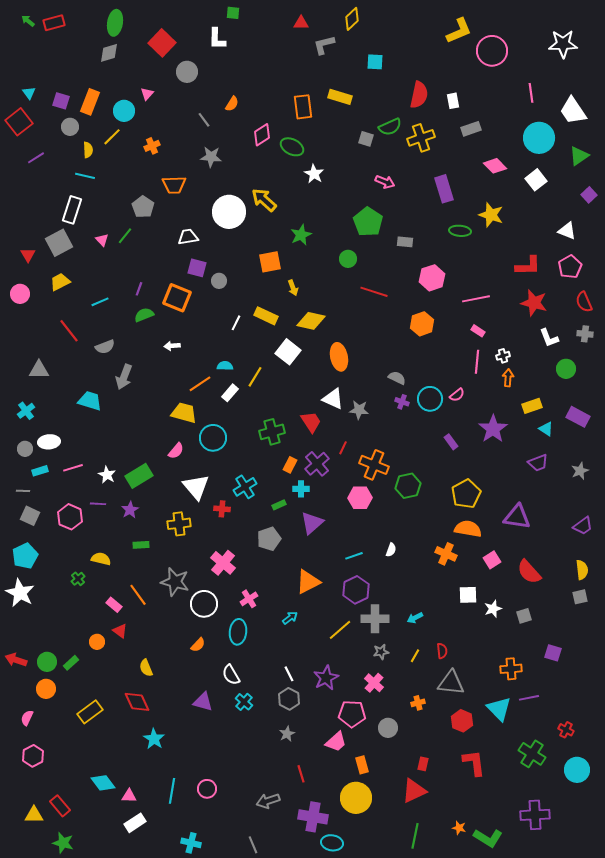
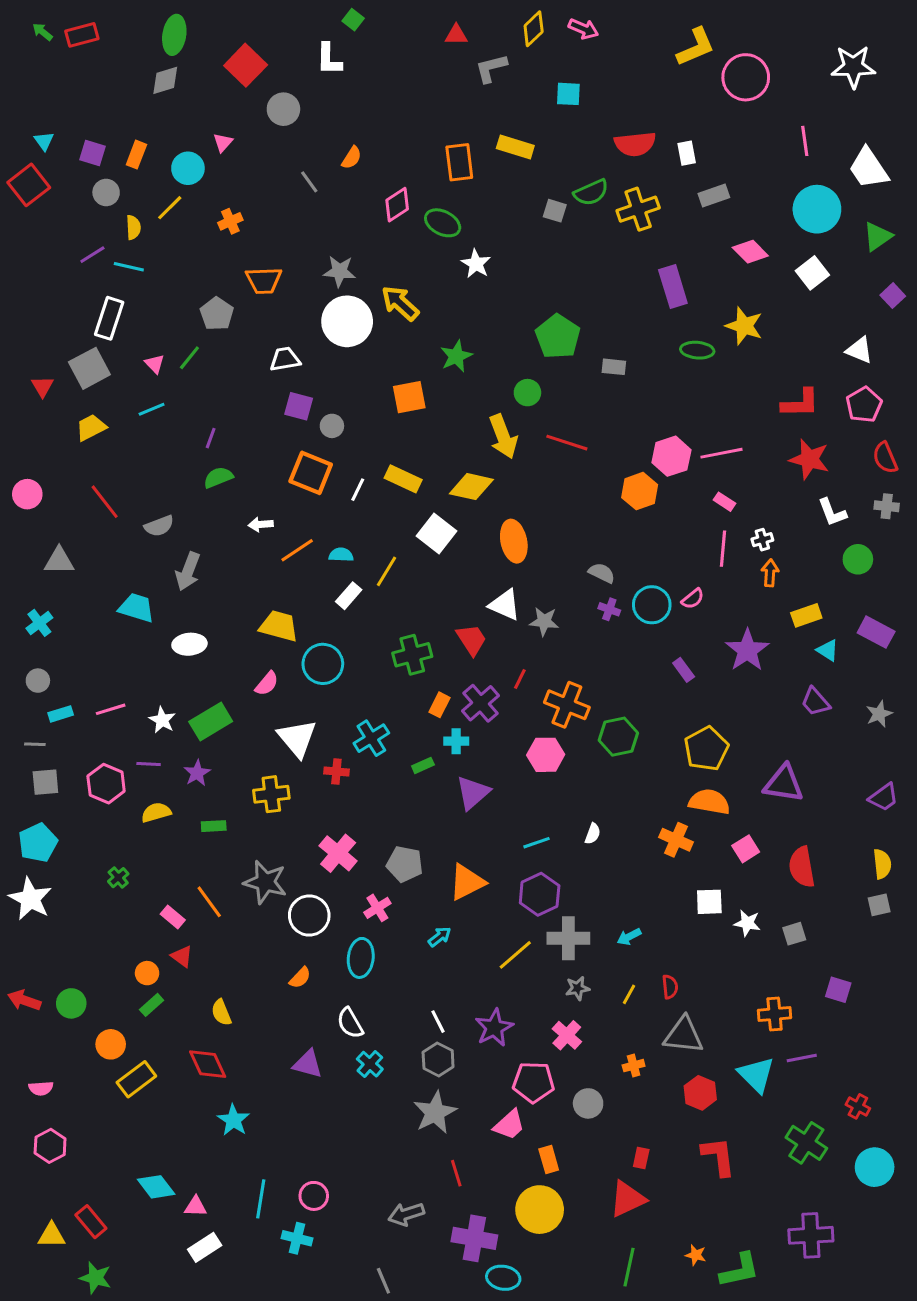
green square: (233, 13) -> (353, 20), turned 32
red semicircle: (419, 95) -> (635, 144), turned 72
orange rectangle: (90, 102) -> (136, 155), size x0.7
gray star: (211, 157) -> (340, 271), moved
purple line: (36, 158) -> (92, 255), moved
pink arrow: (385, 182) -> (584, 29), moved
pink hexagon: (432, 278) -> (671, 456), moved
yellow arrow: (293, 288) -> (503, 437), moved, size x1.8
pink circle: (20, 294) -> (27, 494), moved
orange square: (177, 298) -> (311, 473), moved
cyan line: (100, 302) -> (152, 409), moved
orange line: (200, 384) -> (297, 550), moved
white ellipse: (49, 442) -> (189, 644), moved
purple trapezoid: (538, 463) -> (815, 702), turned 70
gray square: (30, 516) -> (45, 782), turned -30
gray pentagon: (269, 539) -> (405, 864), moved, turned 30
yellow semicircle: (101, 559) -> (156, 812), moved, turned -30
red semicircle: (529, 572) -> (802, 867), turned 32
white star: (493, 609) -> (747, 923), turned 30
green rectangle: (71, 663) -> (152, 1005), moved
orange circle: (46, 689) -> (111, 1044), moved
pink semicircle: (27, 718) -> (41, 1088), turned -119
gray star: (287, 734) -> (435, 1113), size x1.8
green L-shape: (488, 838) -> (740, 1270), turned -44
cyan cross: (191, 843) -> (297, 1238), moved

